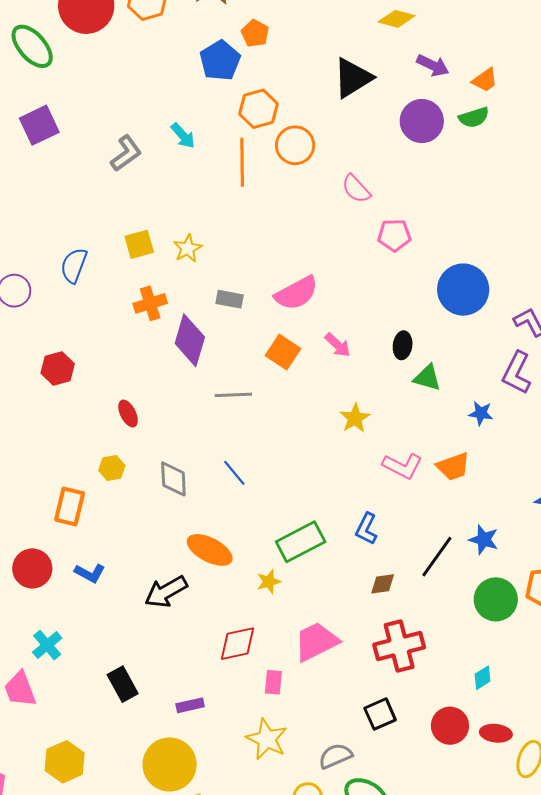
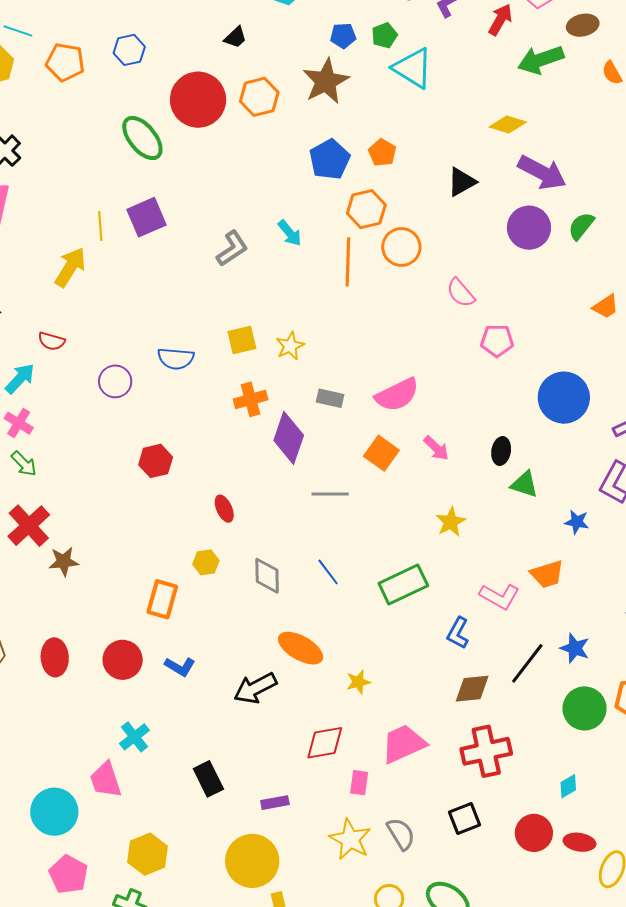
orange pentagon: (255, 33) -> (382, 153), moved
purple arrow: (433, 65) -> (542, 173), size x1.5
black triangle: (353, 78) -> (462, 182), size x0.7
orange trapezoid: (485, 80) -> (606, 307), moved
green semicircle: (474, 117) -> (581, 226), turned 144
blue semicircle: (74, 265) -> (176, 359), turned -108
pink L-shape: (402, 466) -> (500, 596), moved
green rectangle: (301, 542) -> (403, 584), moved
brown diamond: (383, 584) -> (472, 689), size x1.4
gray semicircle: (335, 756) -> (401, 834), moved, turned 80

